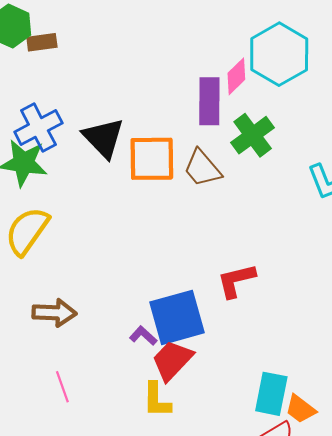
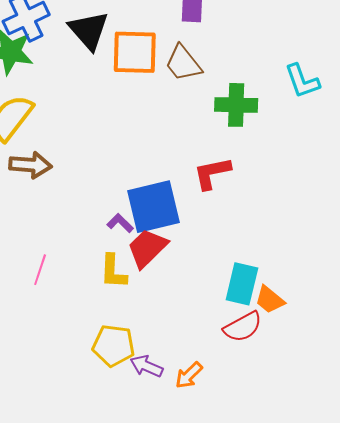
green cross: (253, 135) -> (236, 105), moved, turned 36
brown arrow: (54, 313) -> (31, 165), moved
pink line: (62, 387) -> (40, 270), turned 36
yellow L-shape: (157, 400) -> (113, 271), moved

